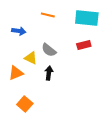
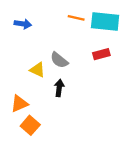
orange line: (48, 15) -> (76, 18), moved
blue arrow: (19, 31) -> (23, 24), moved
orange triangle: (16, 73) -> (19, 104), moved

